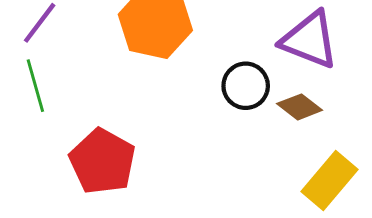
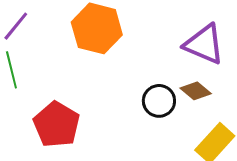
black circle: (246, 86) -> (159, 101), moved

